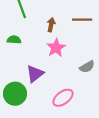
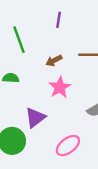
brown arrow: (51, 25) -> (54, 61), turned -128

